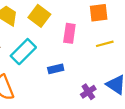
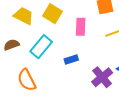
purple cross: (88, 92) -> (102, 77), size x1.5

